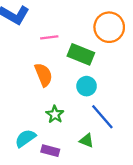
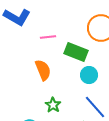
cyan circle: (87, 86) -> (89, 75), moved

